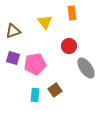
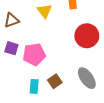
red circle: (69, 46) -> (87, 36), moved, size x1.5
gray ellipse: (86, 68) -> (87, 78), moved

